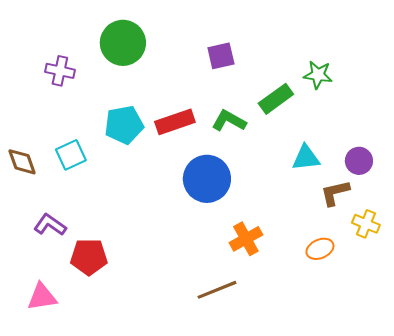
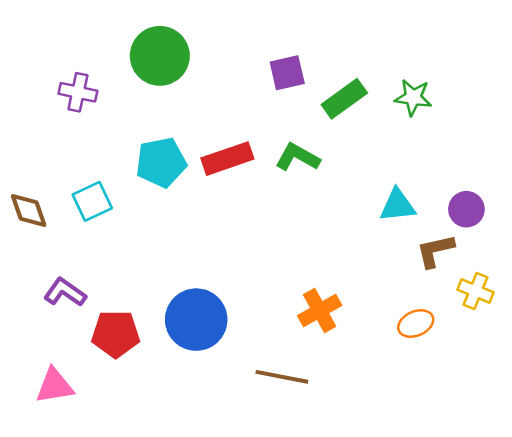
green rectangle: (276, 99) -> (344, 99), moved
blue circle: (207, 179) -> (196, 320), moved
brown line: (217, 290) -> (282, 377), turned 33

